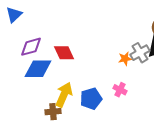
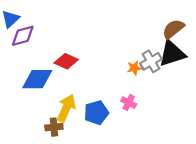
purple diamond: (31, 47) -> (23, 36), moved
red diamond: (64, 53) -> (66, 61), turned -40

